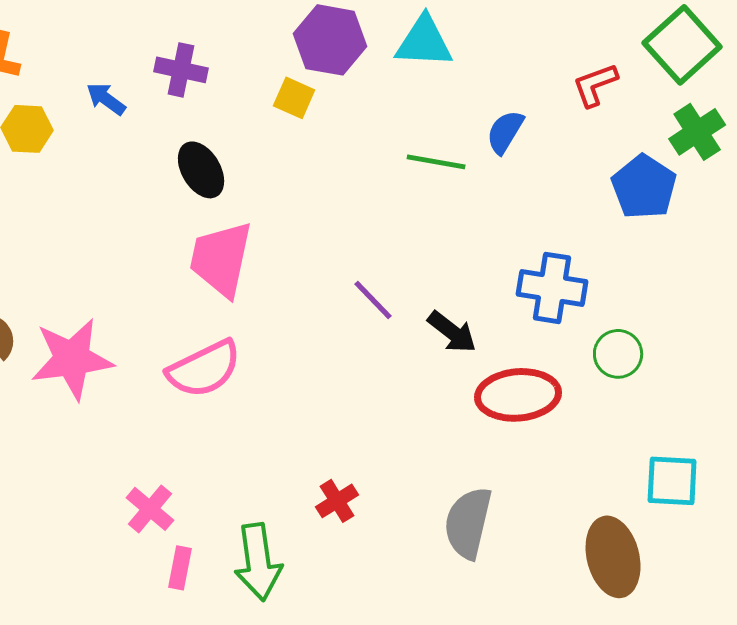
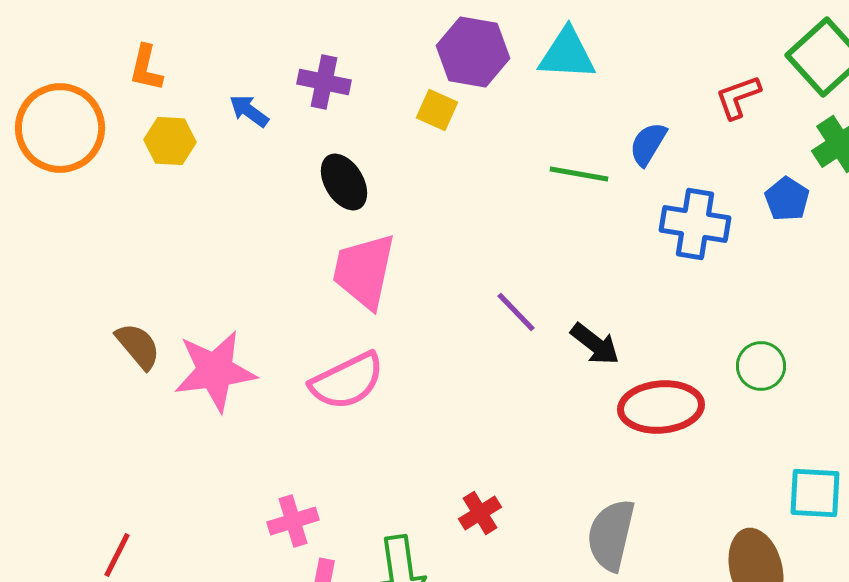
blue pentagon: (644, 187) -> (787, 199), size x0.7
blue cross: (552, 288) -> (695, 224), moved
pink cross: (150, 509) -> (293, 521), turned 33

